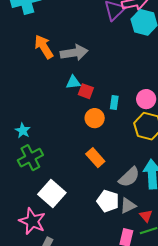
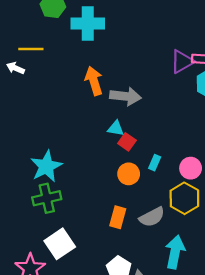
cyan star: (23, 131) -> (46, 166), size x1.8
orange rectangle: (95, 158) -> (118, 217), turned 42
gray semicircle: (129, 177) -> (152, 217), moved

